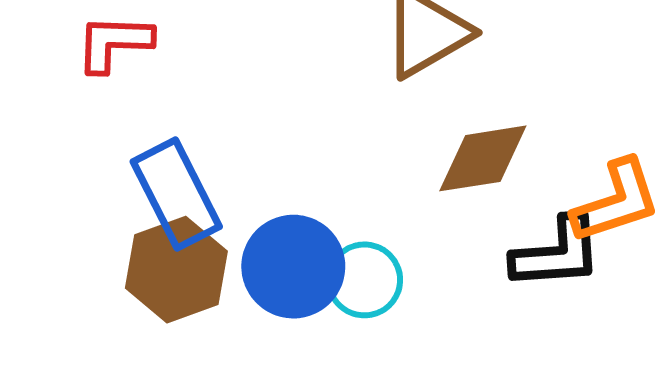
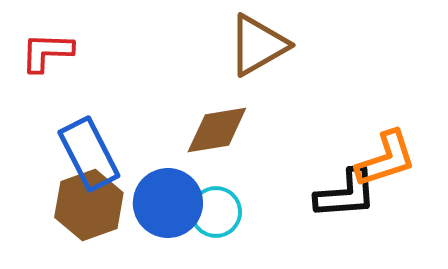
brown diamond: (483, 158) -> (217, 130), moved

